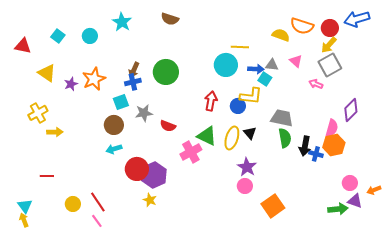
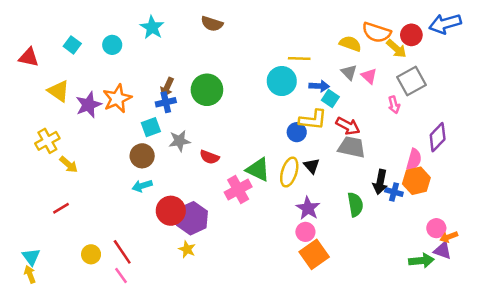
yellow arrow: (329, 45) -> (396, 49), moved, turned -90
gray triangle: (272, 65) -> (349, 72), moved, turned 40
purple star: (71, 84) -> (89, 105), size x1.5
pink arrow: (316, 84) -> (394, 105), turned -128
red arrow: (211, 101) -> (348, 126), moved, turned 108
yellow arrow: (55, 132) -> (69, 165), turned 42
green semicircle: (285, 138) -> (355, 204), moved
red line: (47, 176) -> (61, 208), moved, turned -32
orange arrow: (374, 190) -> (449, 237), moved
orange square: (273, 206) -> (314, 254), moved

